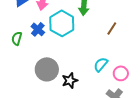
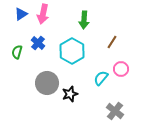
cyan hexagon: (62, 23) -> (72, 51), moved
pink circle: (121, 73) -> (121, 69), moved

